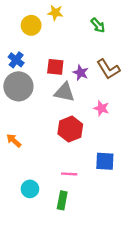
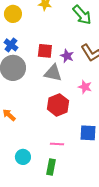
yellow circle: (31, 25) -> (13, 14), moved
green arrow: (98, 25) -> (82, 15), size x1.5

